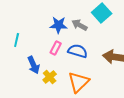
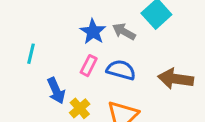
blue star: (59, 25) -> (93, 32), turned 30

